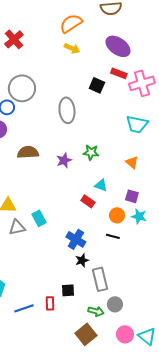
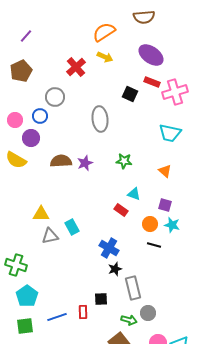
red cross: (14, 39) -> (76, 67), moved
gray circle: (22, 88) -> (55, 97), size x0.7
purple star: (64, 160) -> (85, 163), moved
black line: (113, 236) -> (154, 245), moved

